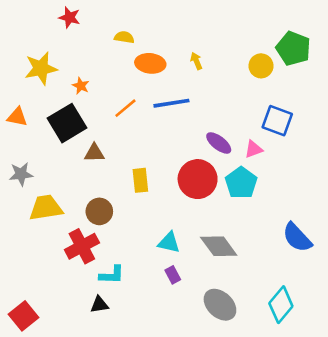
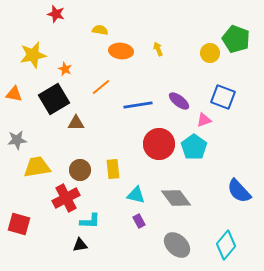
blue line: (171, 103) -> (138, 105), moved
purple ellipse: (219, 143) -> (179, 101), moved
yellow rectangle: (140, 180) -> (113, 169), moved
red square: (23, 316) -> (19, 224), moved, turned -35

